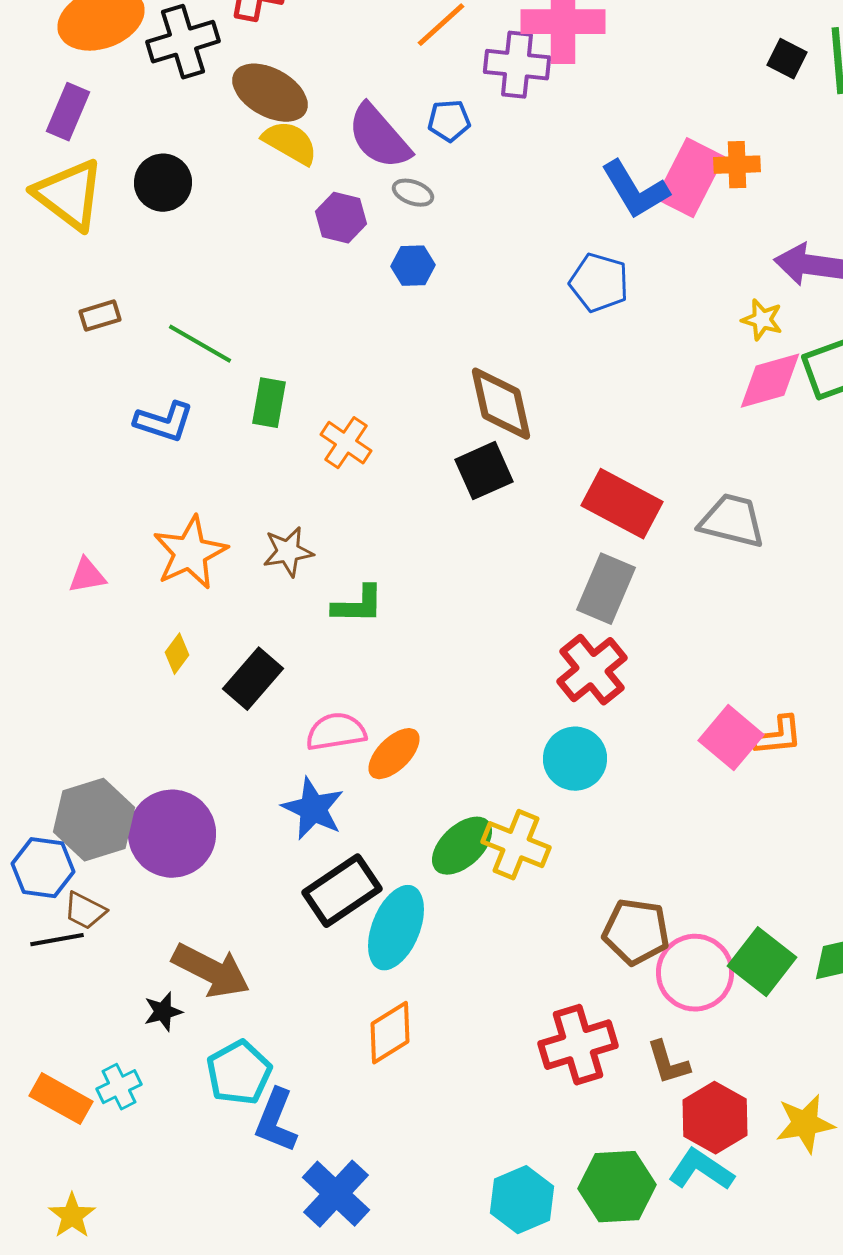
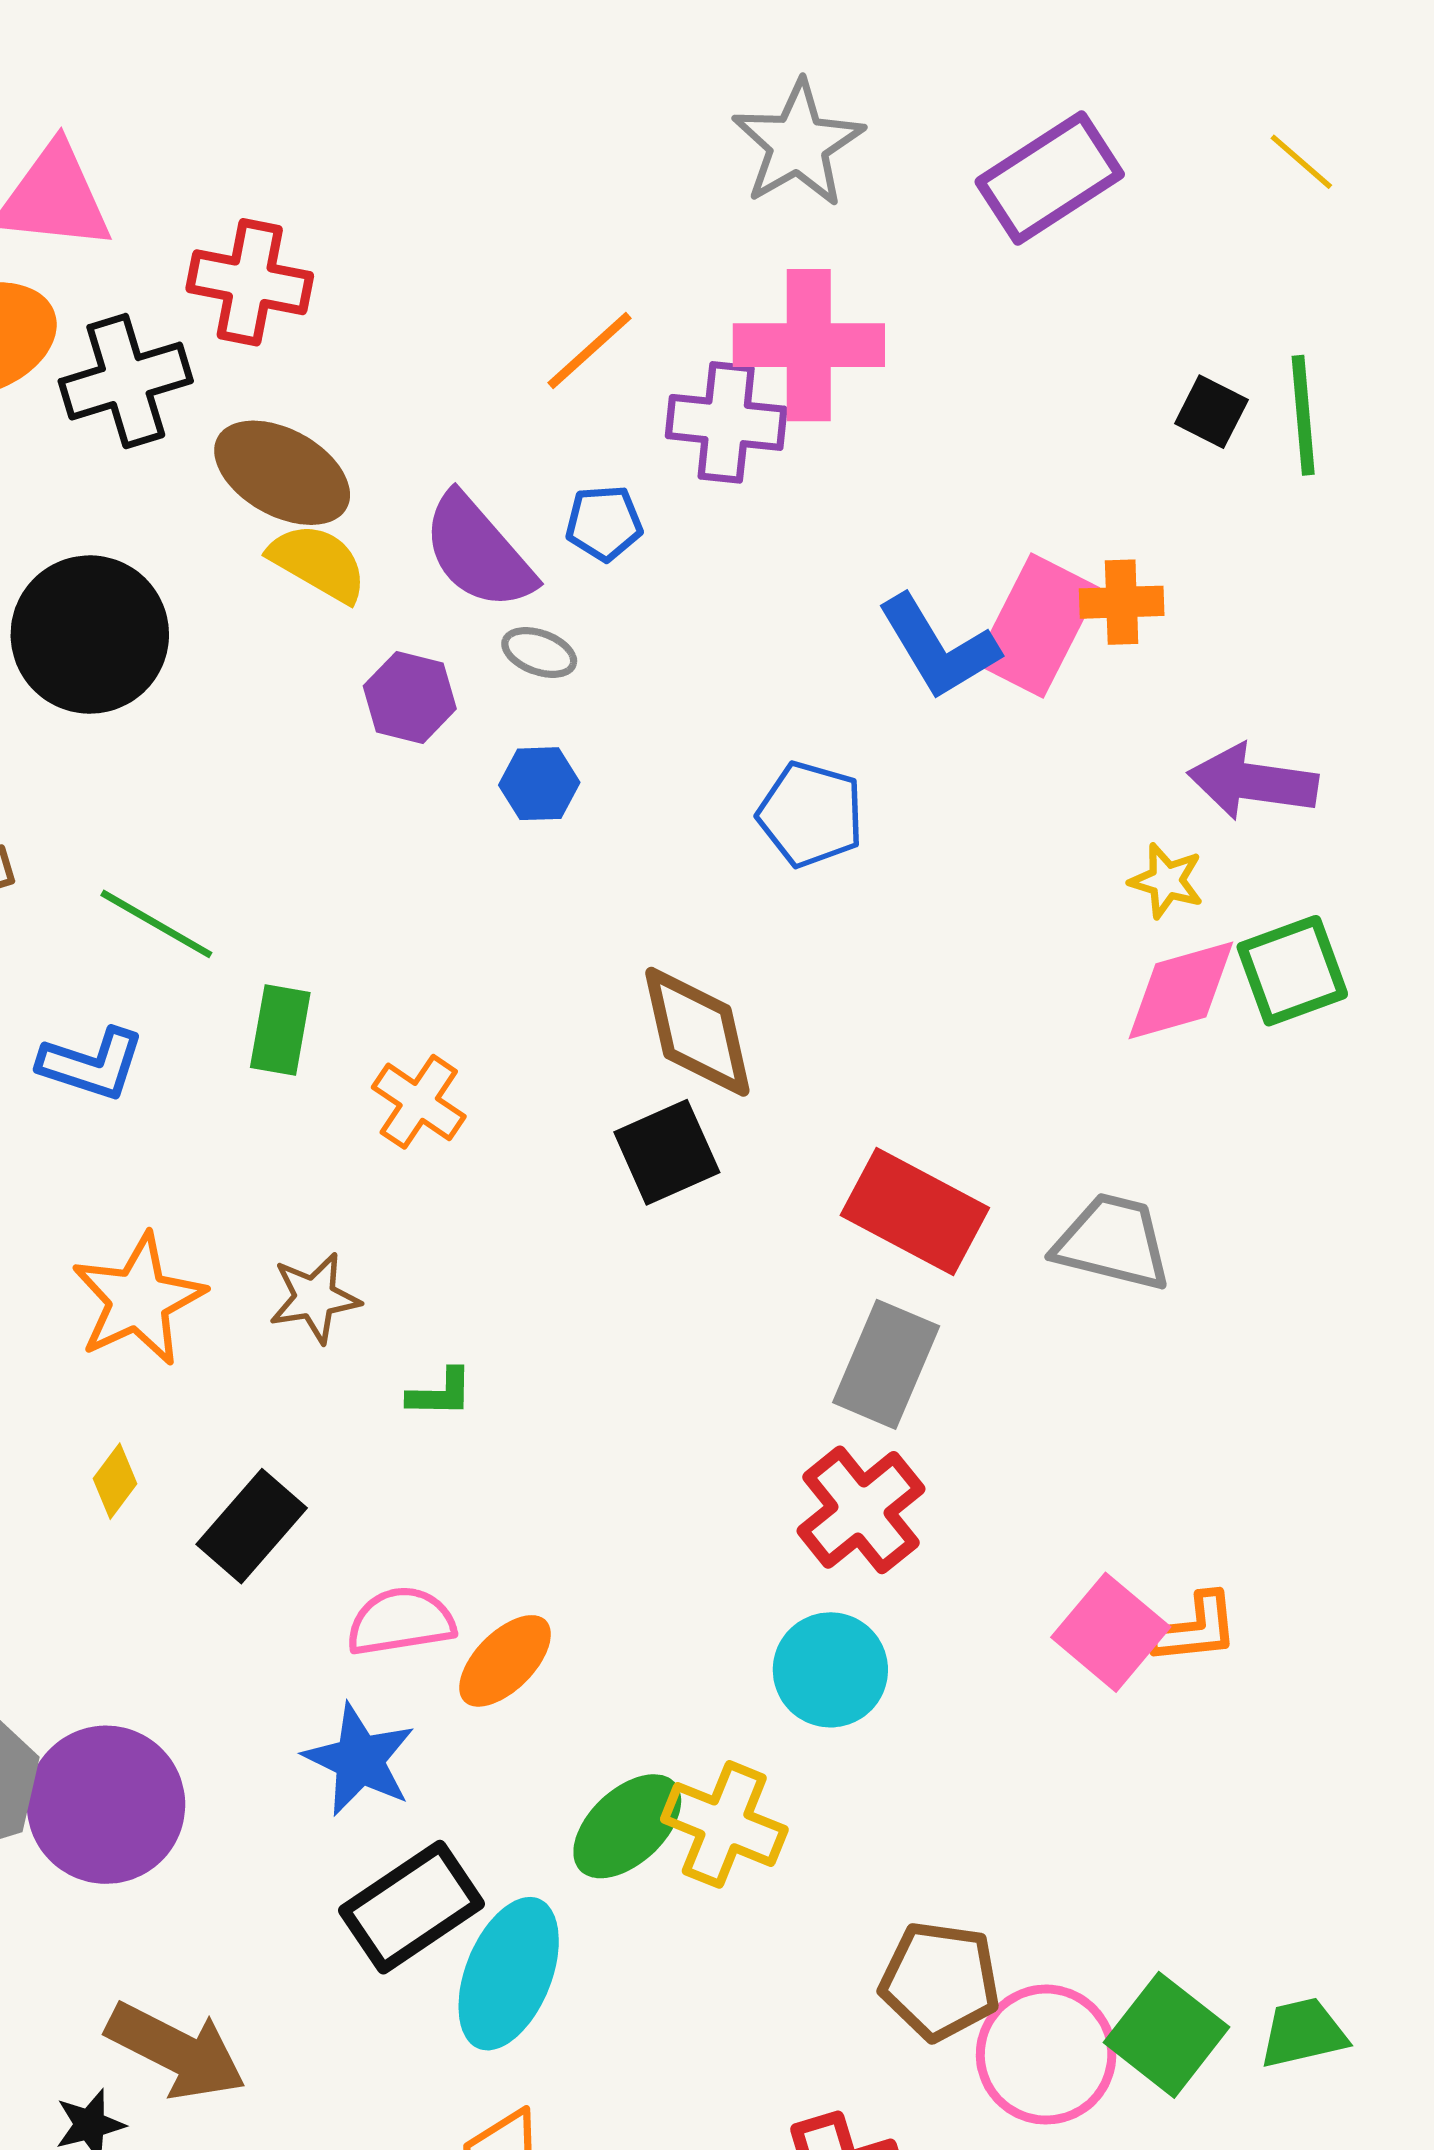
black circle: (163, 183) -> (90, 635), size x1.5
blue pentagon: (599, 283) -> (811, 814), moved
green L-shape: (358, 605) -> (440, 1393), size x0.7

